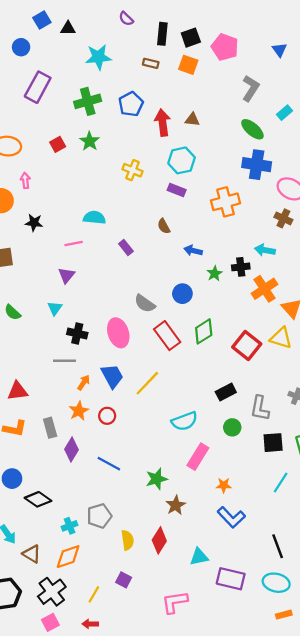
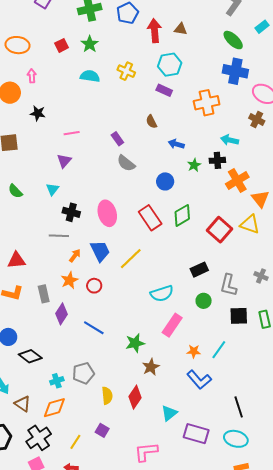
cyan semicircle: (94, 218) -> (90, 76), moved
cyan arrow: (265, 250) -> (230, 140), moved
gray semicircle: (145, 303) -> (126, 163), moved
cyan line: (281, 483) -> (219, 350), moved
cyan triangle: (199, 557) -> (169, 413), turned -30

